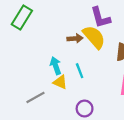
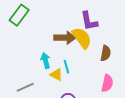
brown arrow: (75, 38) -> (65, 38), size x1.5
yellow triangle: (60, 82) -> (56, 75), moved

